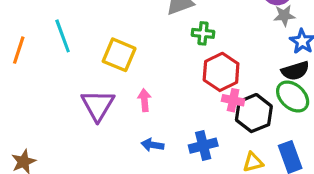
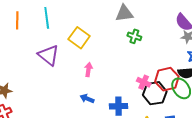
orange line: (19, 50) -> (17, 20), turned -30
red hexagon: (221, 72) -> (167, 79), moved
purple triangle: (98, 105) -> (49, 55), moved, turned -35

